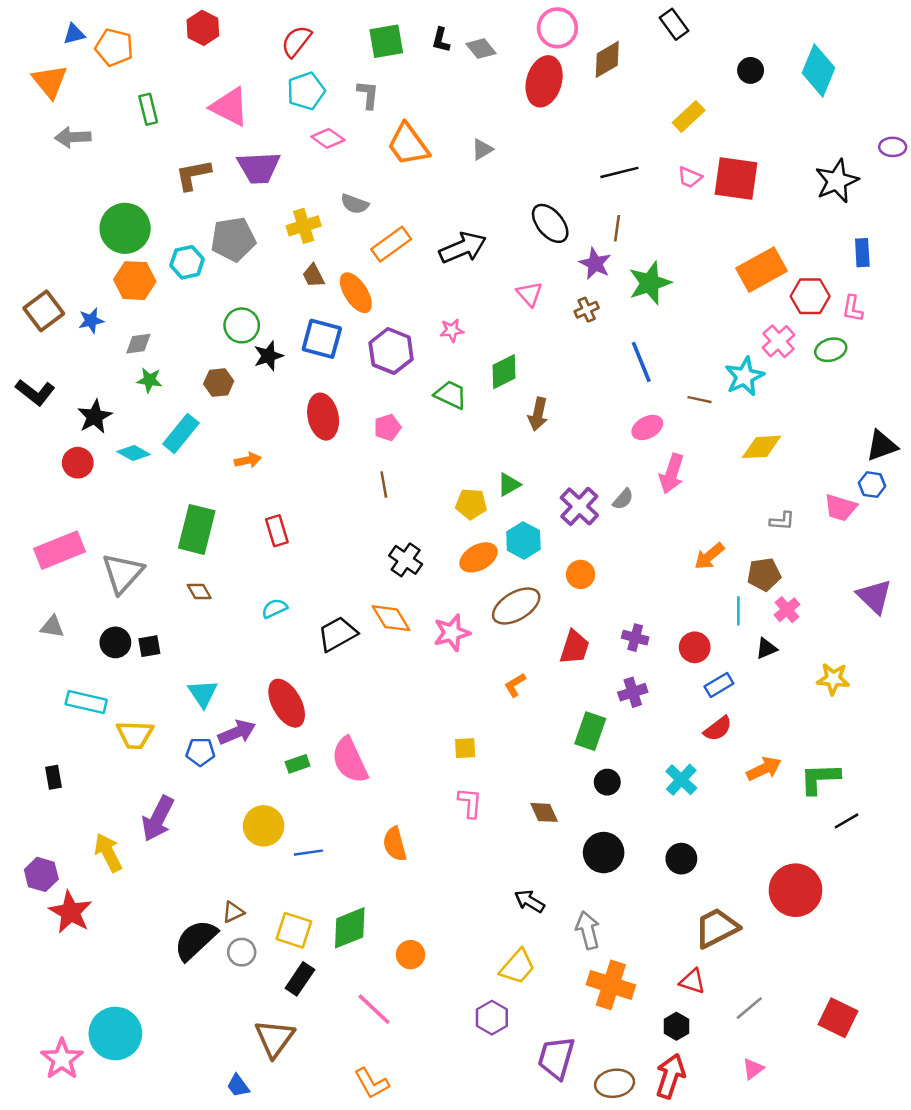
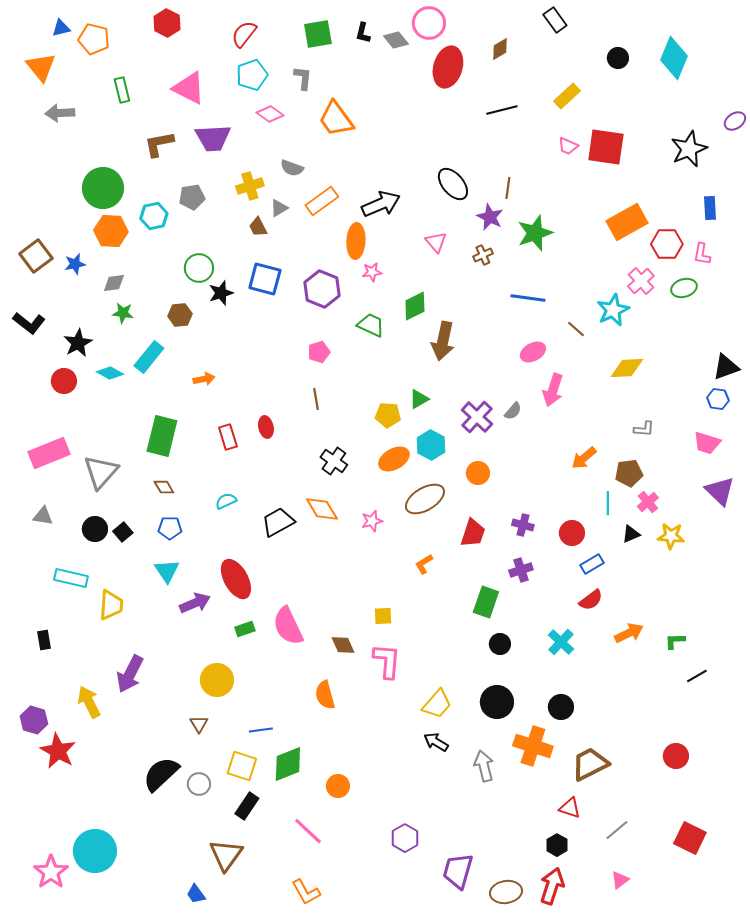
pink circle: (557, 28) -> (429, 23), moved
brown diamond: (607, 59) -> (500, 49), size x0.7
purple ellipse: (893, 147) -> (735, 121), turned -35
gray triangle: (482, 149) -> (279, 208), moved
black line: (619, 172) -> (502, 110), moved
gray pentagon: (233, 239) -> (192, 197), size x0.7
orange ellipse: (356, 293) -> (356, 241), moved, turned 36
blue line: (641, 362) -> (528, 298), turned -60
brown line: (700, 400) -> (576, 329), turned 30
brown arrow: (538, 414) -> (443, 341), size x1.4
red ellipse: (323, 417) -> (266, 427), moved, size x0.6
pink trapezoid: (840, 508) -> (707, 443), moved
pink star: (452, 633) -> (372, 521), size x0.7
black square: (149, 646) -> (123, 532), turned -30
yellow star: (833, 679) -> (671, 536), moved
yellow trapezoid: (135, 735) -> (111, 605), turned -88
blue pentagon: (200, 752) -> (170, 528), moved
green L-shape: (820, 778) -> (675, 641), size x0.6
pink L-shape: (470, 803) -> (387, 661), size x1.4
brown diamond: (544, 812) -> (343, 645), moved
blue line: (308, 853) -> (261, 730), moved
red circle: (795, 890) -> (676, 756), moved, size x0.6
brown triangle: (233, 912) -> (199, 724), moved, turned -36
yellow trapezoid: (517, 967) -> (437, 704), moved
orange cross: (611, 985) -> (533, 746), moved

